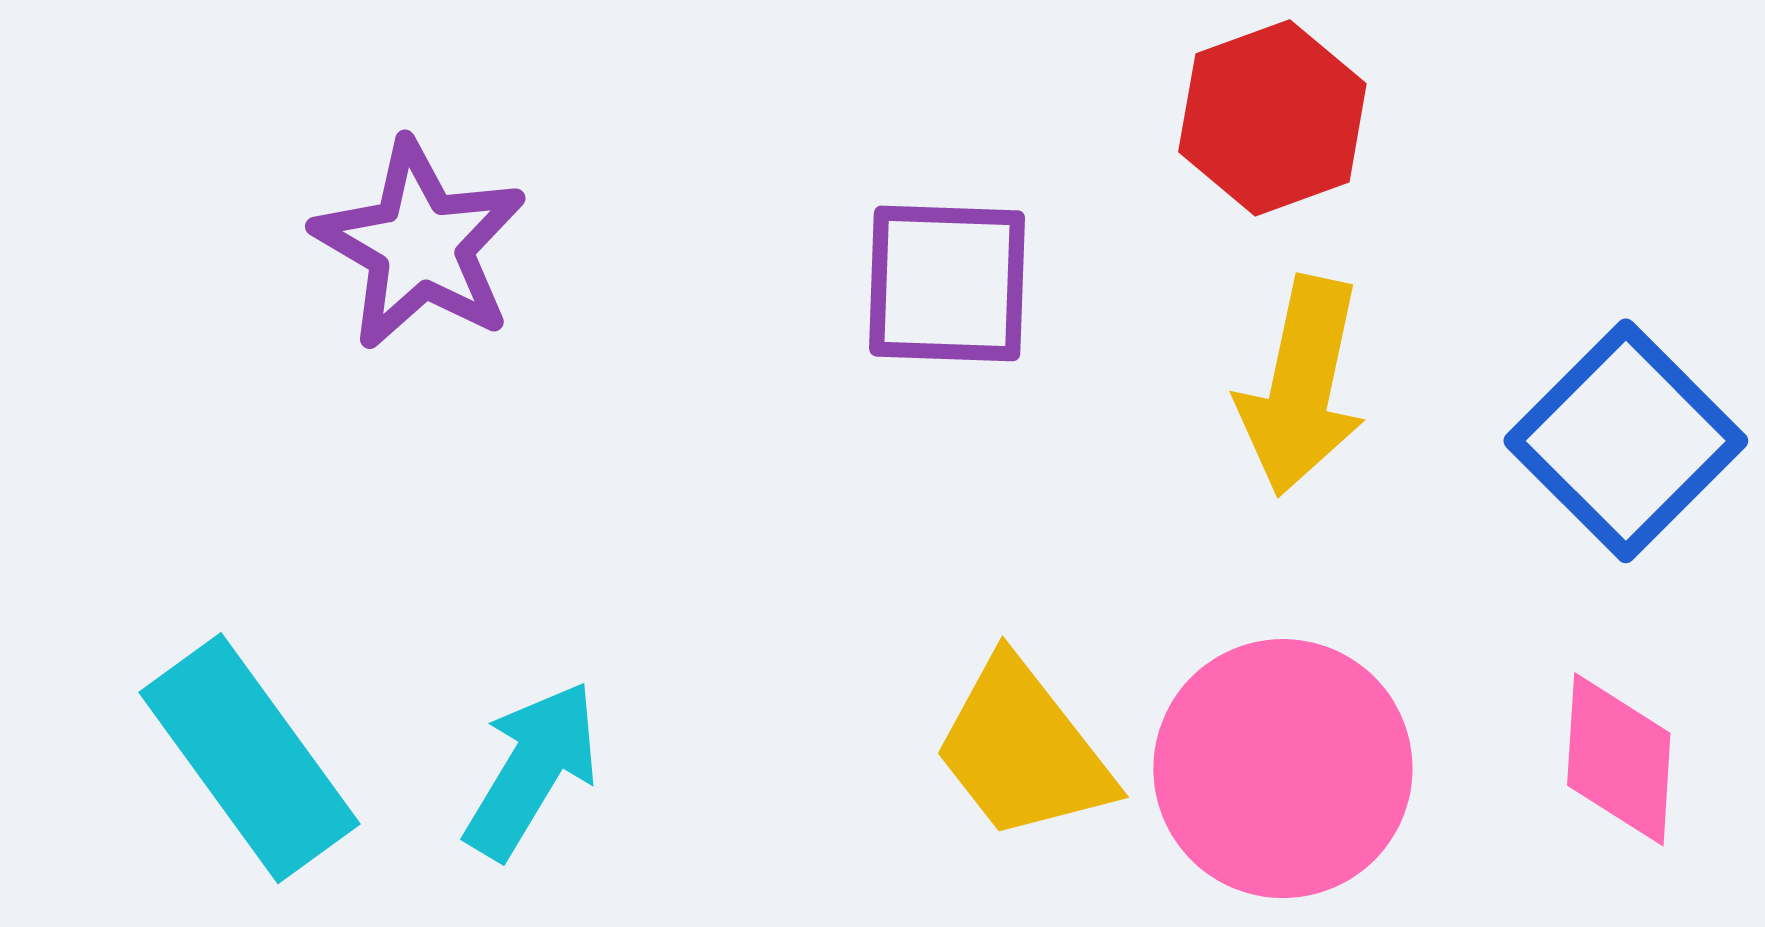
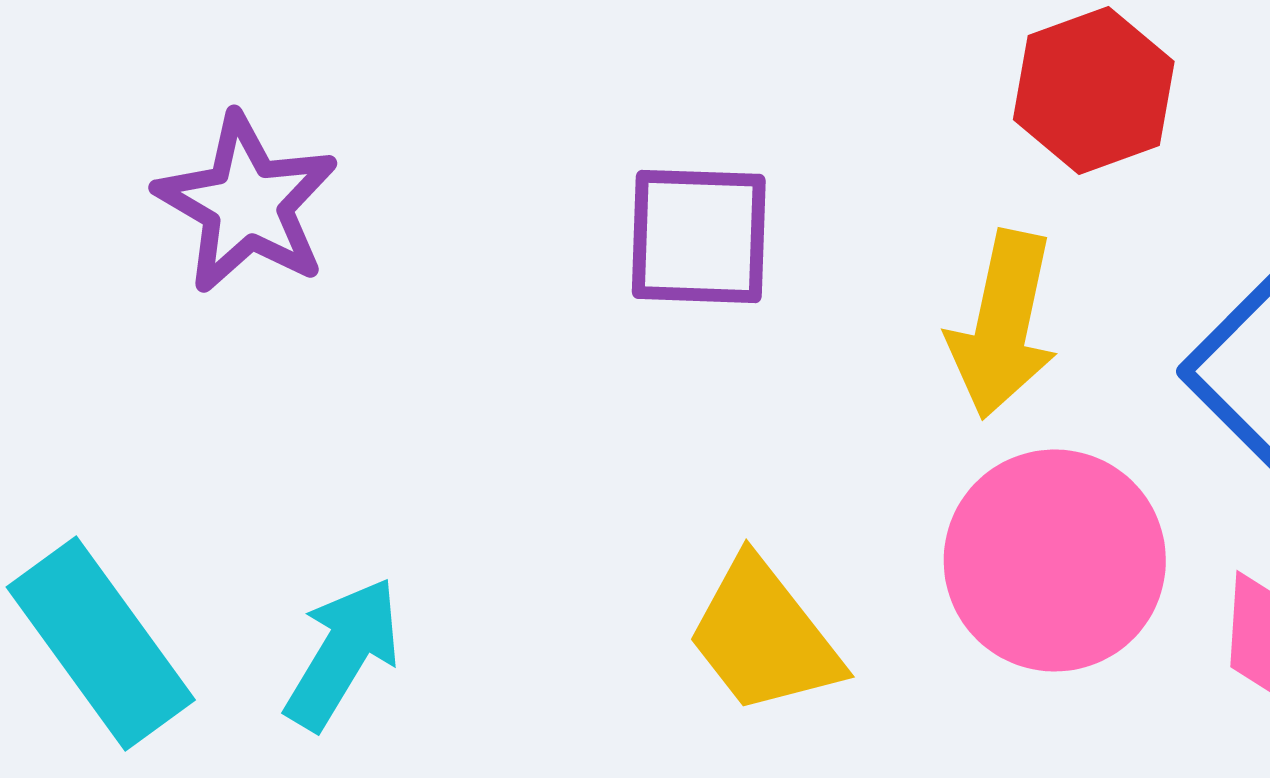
red hexagon: (1272, 118) -> (1094, 90), moved
pink circle: (1283, 769) -> (1055, 560), moved

